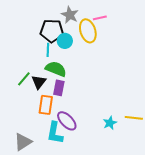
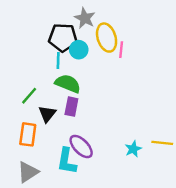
pink line: (100, 18) -> (121, 50), moved, turned -72
black triangle: (39, 82) -> (47, 114), moved
orange rectangle: (46, 105) -> (28, 134), moved

